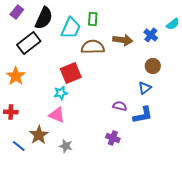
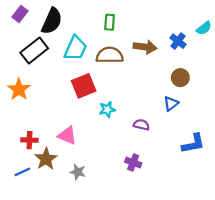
cyan trapezoid: (71, 28) -> (75, 48), moved
cyan star: (61, 93) -> (107, 109), moved
red cross: (11, 112) -> (29, 140), moved
blue L-shape: (143, 115) -> (193, 144), moved
blue line: (19, 146) -> (22, 172), turned -64

